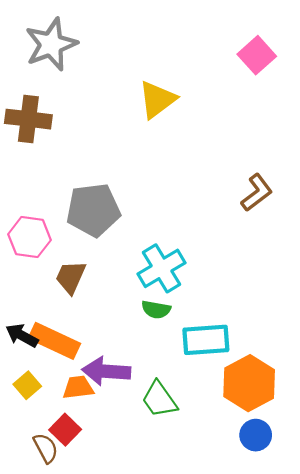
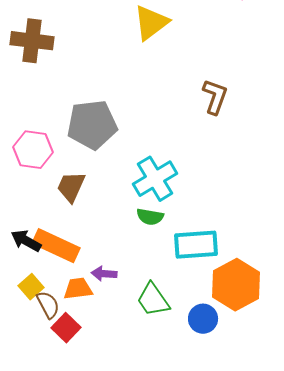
brown L-shape: (257, 193) -> (215, 97), moved, turned -33
purple arrow: (106, 371) -> (104, 274), size x0.6
blue circle: (256, 435) -> (203, 319), moved
brown semicircle: (46, 448) -> (48, 305), moved

